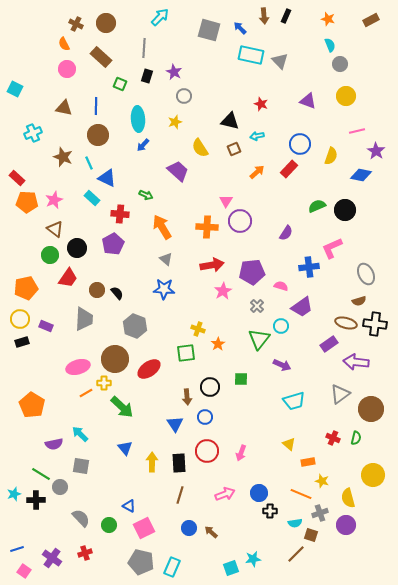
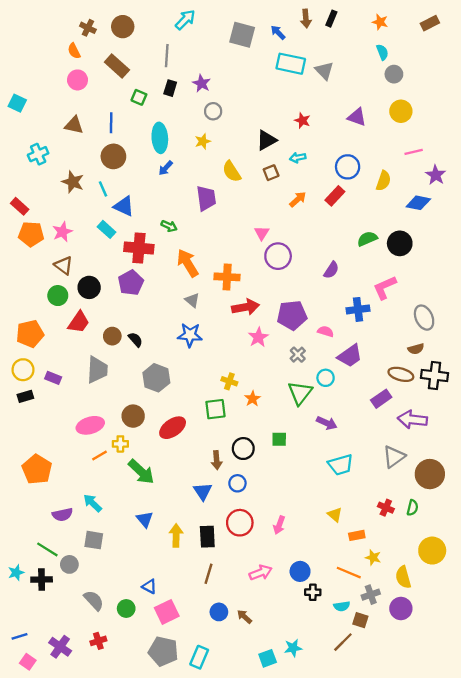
black triangle: (230, 121) -> (266, 140), turned -42
purple trapezoid: (178, 171) -> (206, 198), turned 40
red cross: (120, 214) -> (139, 248), size x1.4
orange cross: (207, 227) -> (227, 277), moved
brown circle: (115, 359) -> (133, 416), size x0.7

